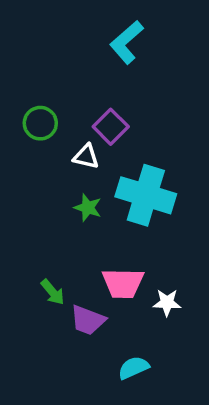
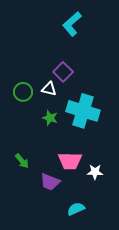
green circle: (40, 123) -> (23, 92), moved
green arrow: (53, 292) -> (22, 161), moved

